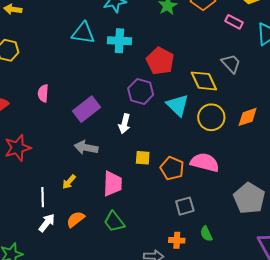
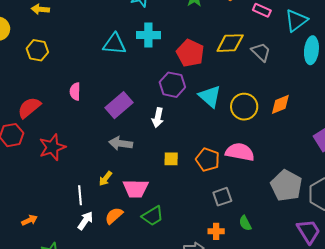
cyan triangle: (83, 33) -> (114, 44), moved
yellow diamond: (204, 81) -> (230, 43), moved, turned -64
yellow square: (143, 158) -> (171, 159), moved
pink trapezoid: (113, 184) -> (136, 188), moved, turned 92
green trapezoid: (114, 222) -> (153, 216), turned -80

